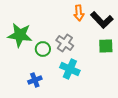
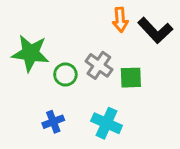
green square: (106, 46) -> (131, 78), moved
cyan cross: (70, 69) -> (107, 123), moved

